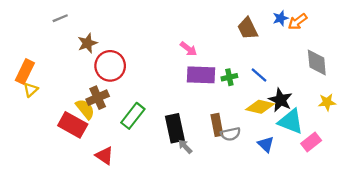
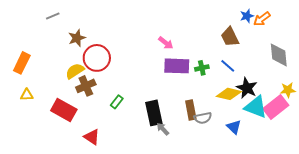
brown trapezoid: (248, 28) -> (230, 37), moved
yellow triangle: (31, 90) -> (27, 95), moved, turned 40
yellow semicircle: (85, 109) -> (75, 71), moved, turned -84
green rectangle: (133, 116) -> (117, 102), size x0.6
pink rectangle: (311, 142) -> (276, 107), moved, size x1.4

